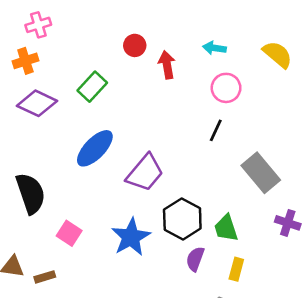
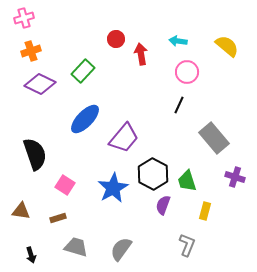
pink cross: (38, 25) -> (24, 18), moved
yellow rectangle: (236, 269) -> (205, 211), moved
brown rectangle: (45, 277) -> (58, 218), moved

